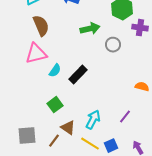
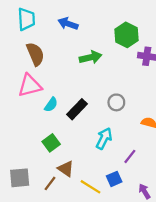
gray circle: (113, 45) -> (116, 102), moved
cyan arrow: (93, 120) -> (104, 138), moved
blue square: (111, 146) -> (114, 179), moved

